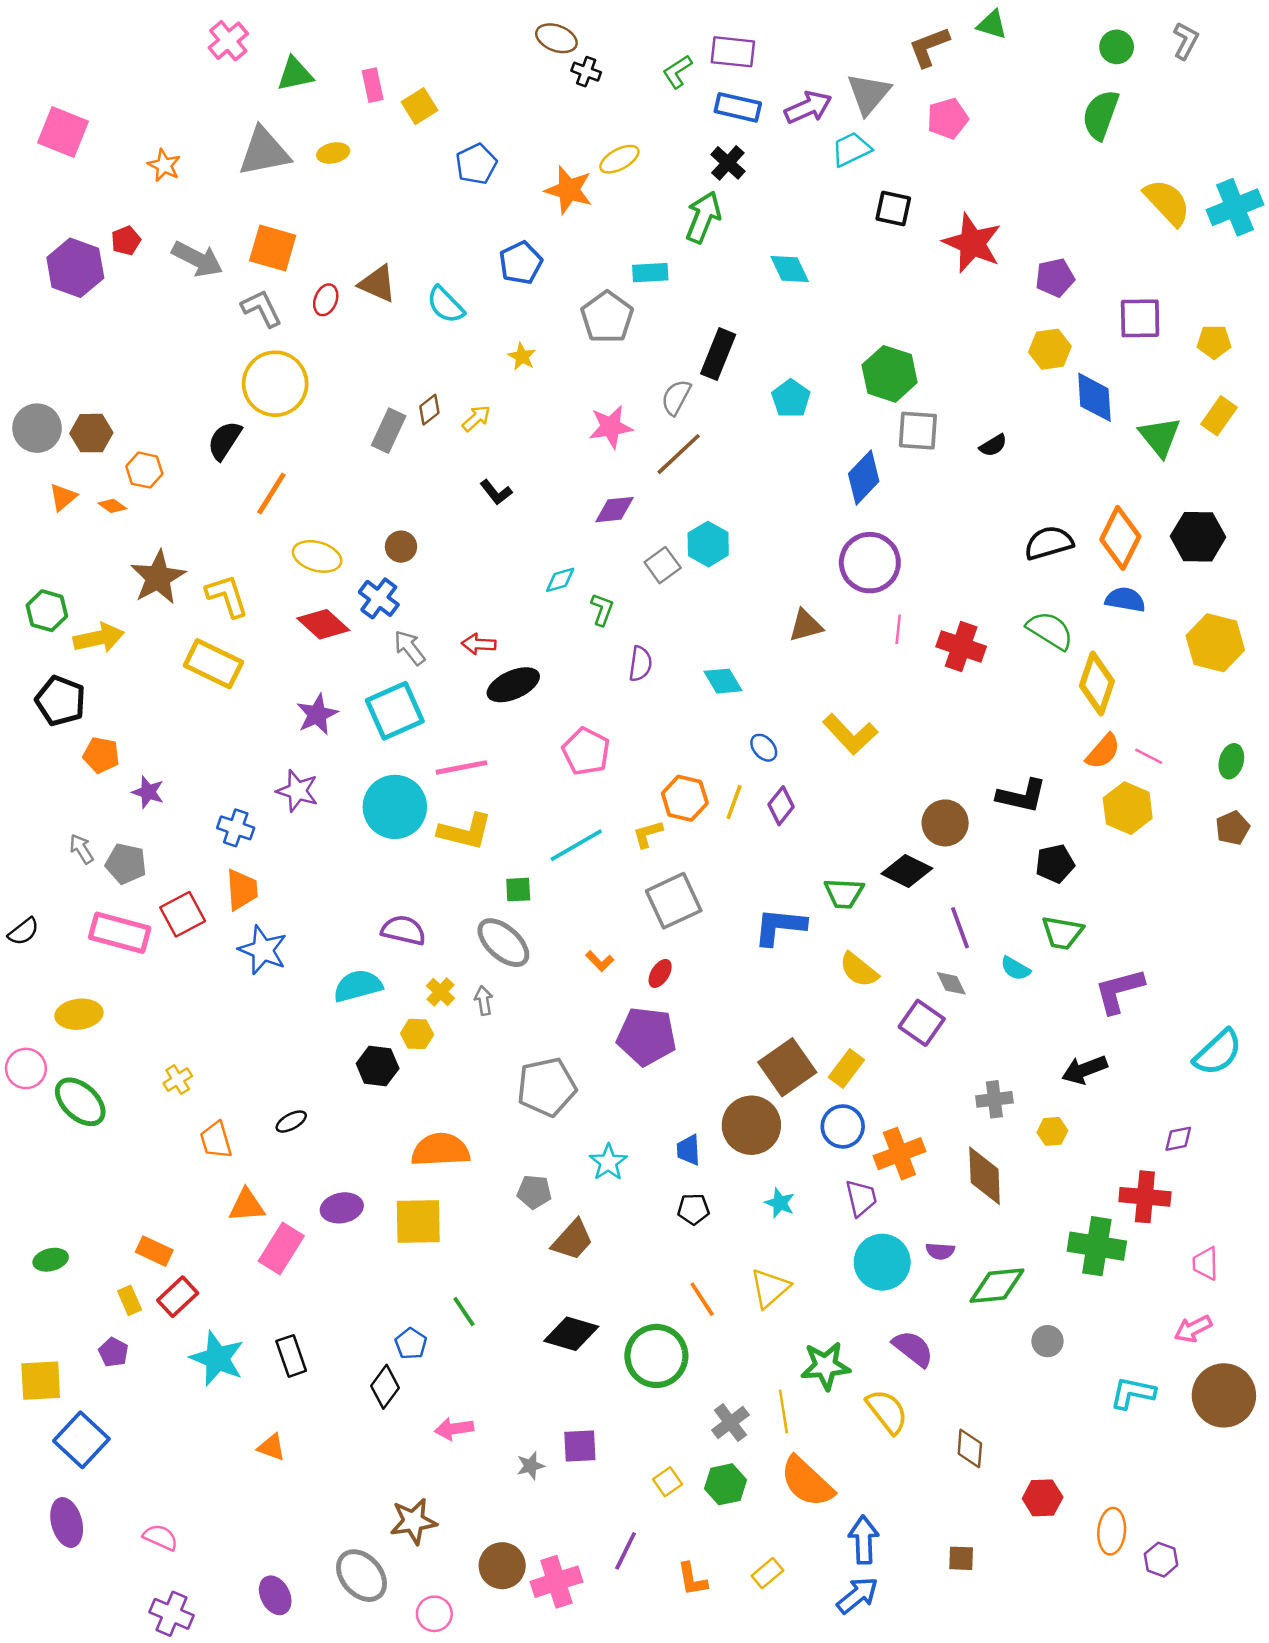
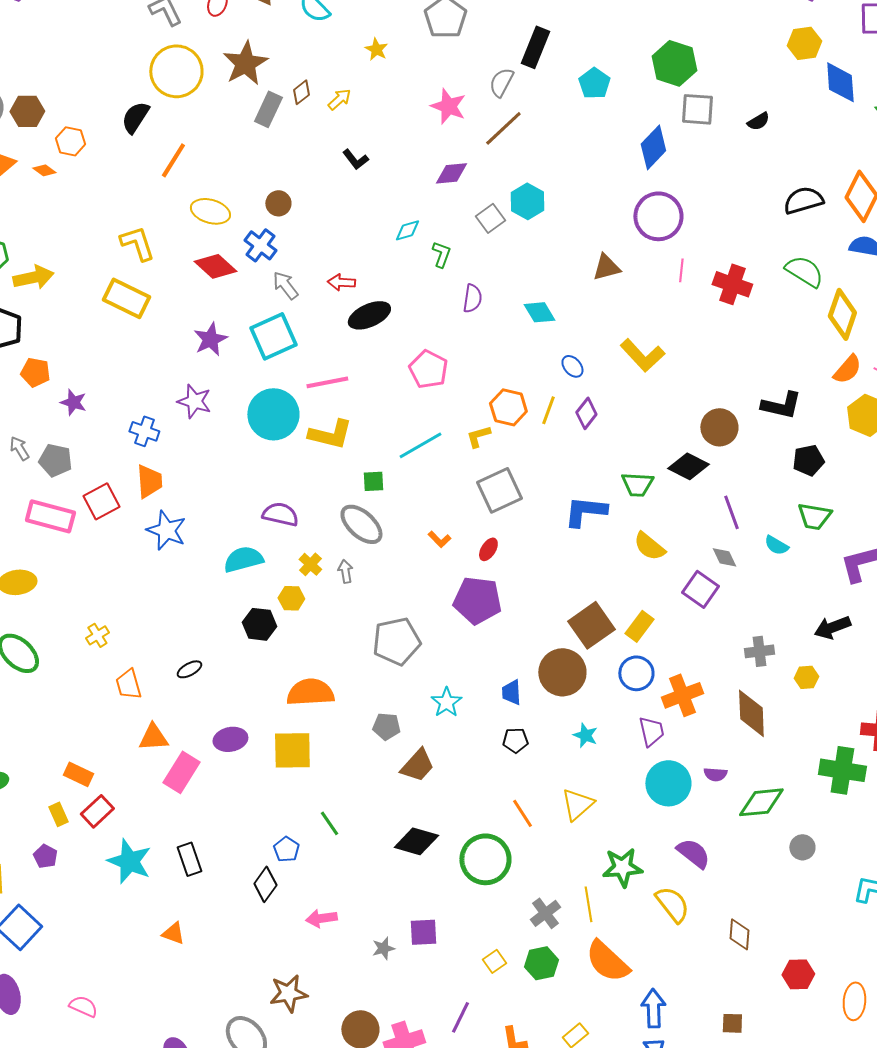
pink star: (611, 427) -> (448, 106), turned 30
brown star: (158, 577) -> (245, 63), moved

